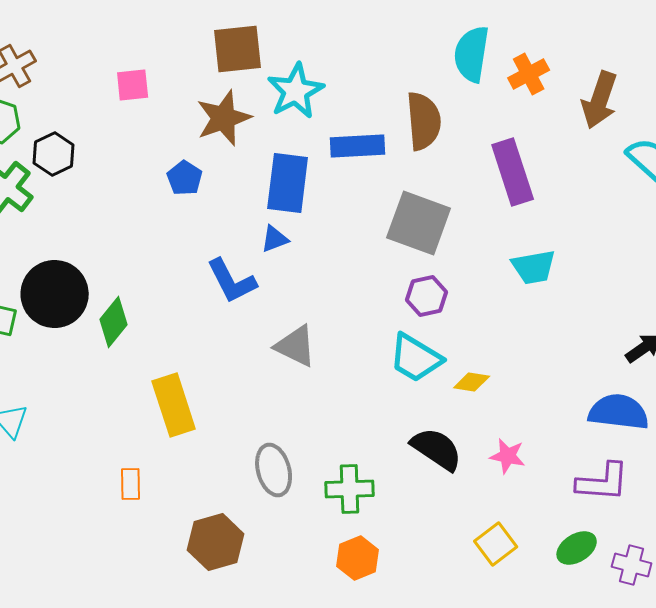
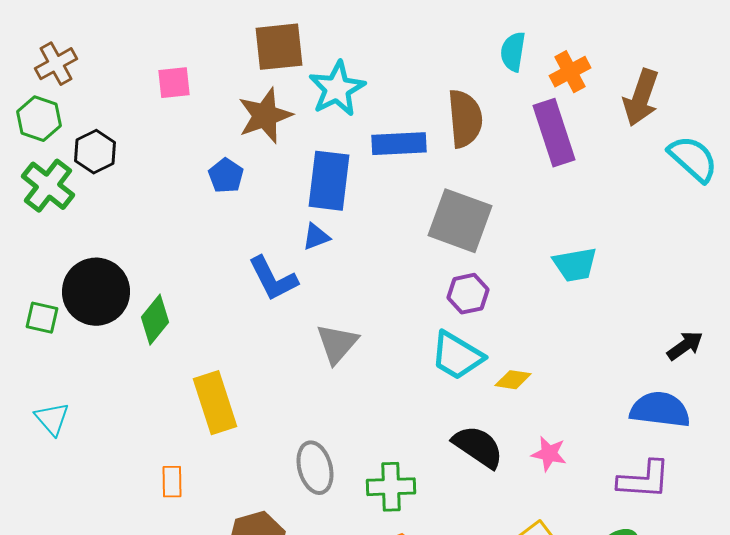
cyan semicircle: (472, 54) -> (513, 52), size x0.7
purple rectangle: (513, 172) -> (554, 133), moved
gray triangle: (296, 346) -> (337, 344), turned 45

